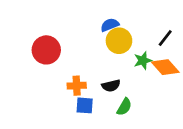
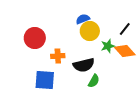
orange cross: (77, 86) -> (58, 56), moved
black semicircle: (111, 86) -> (84, 65), size x1.5
blue square: (85, 105) -> (45, 80), moved, size x1.5

